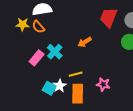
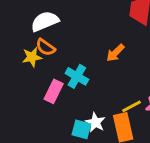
yellow star: (23, 24) -> (32, 57), moved
yellow line: (76, 74) -> (131, 106), moved

